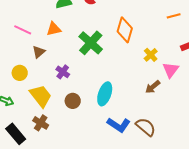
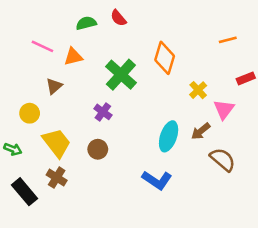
pink line: (23, 30) -> (42, 46), moved
purple cross: (63, 72) -> (103, 112), moved
cyan ellipse: (105, 94) -> (169, 136), moved
brown semicircle: (146, 127) -> (223, 160), moved

